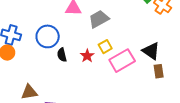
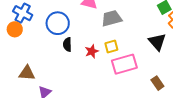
black triangle: (151, 51) -> (157, 42), moved
brown rectangle: (159, 71) -> (157, 83), turned -40

